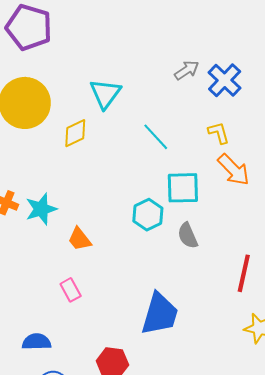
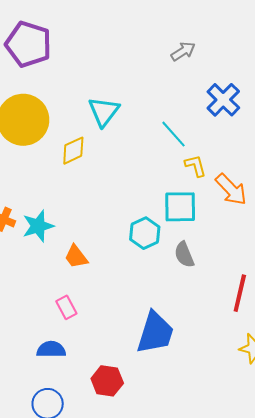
gray arrow: (187, 70) -> (183, 51), moved
yellow L-shape: (219, 133) -> (196, 166), moved
cyan line: (156, 137) -> (173, 134), moved
blue semicircle: (37, 342) -> (51, 349), moved

